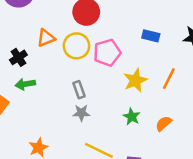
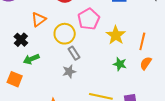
yellow circle: (76, 46) -> (65, 34), moved
orange line: (169, 79) -> (142, 41), moved
gray star: (81, 113) -> (69, 71), moved

